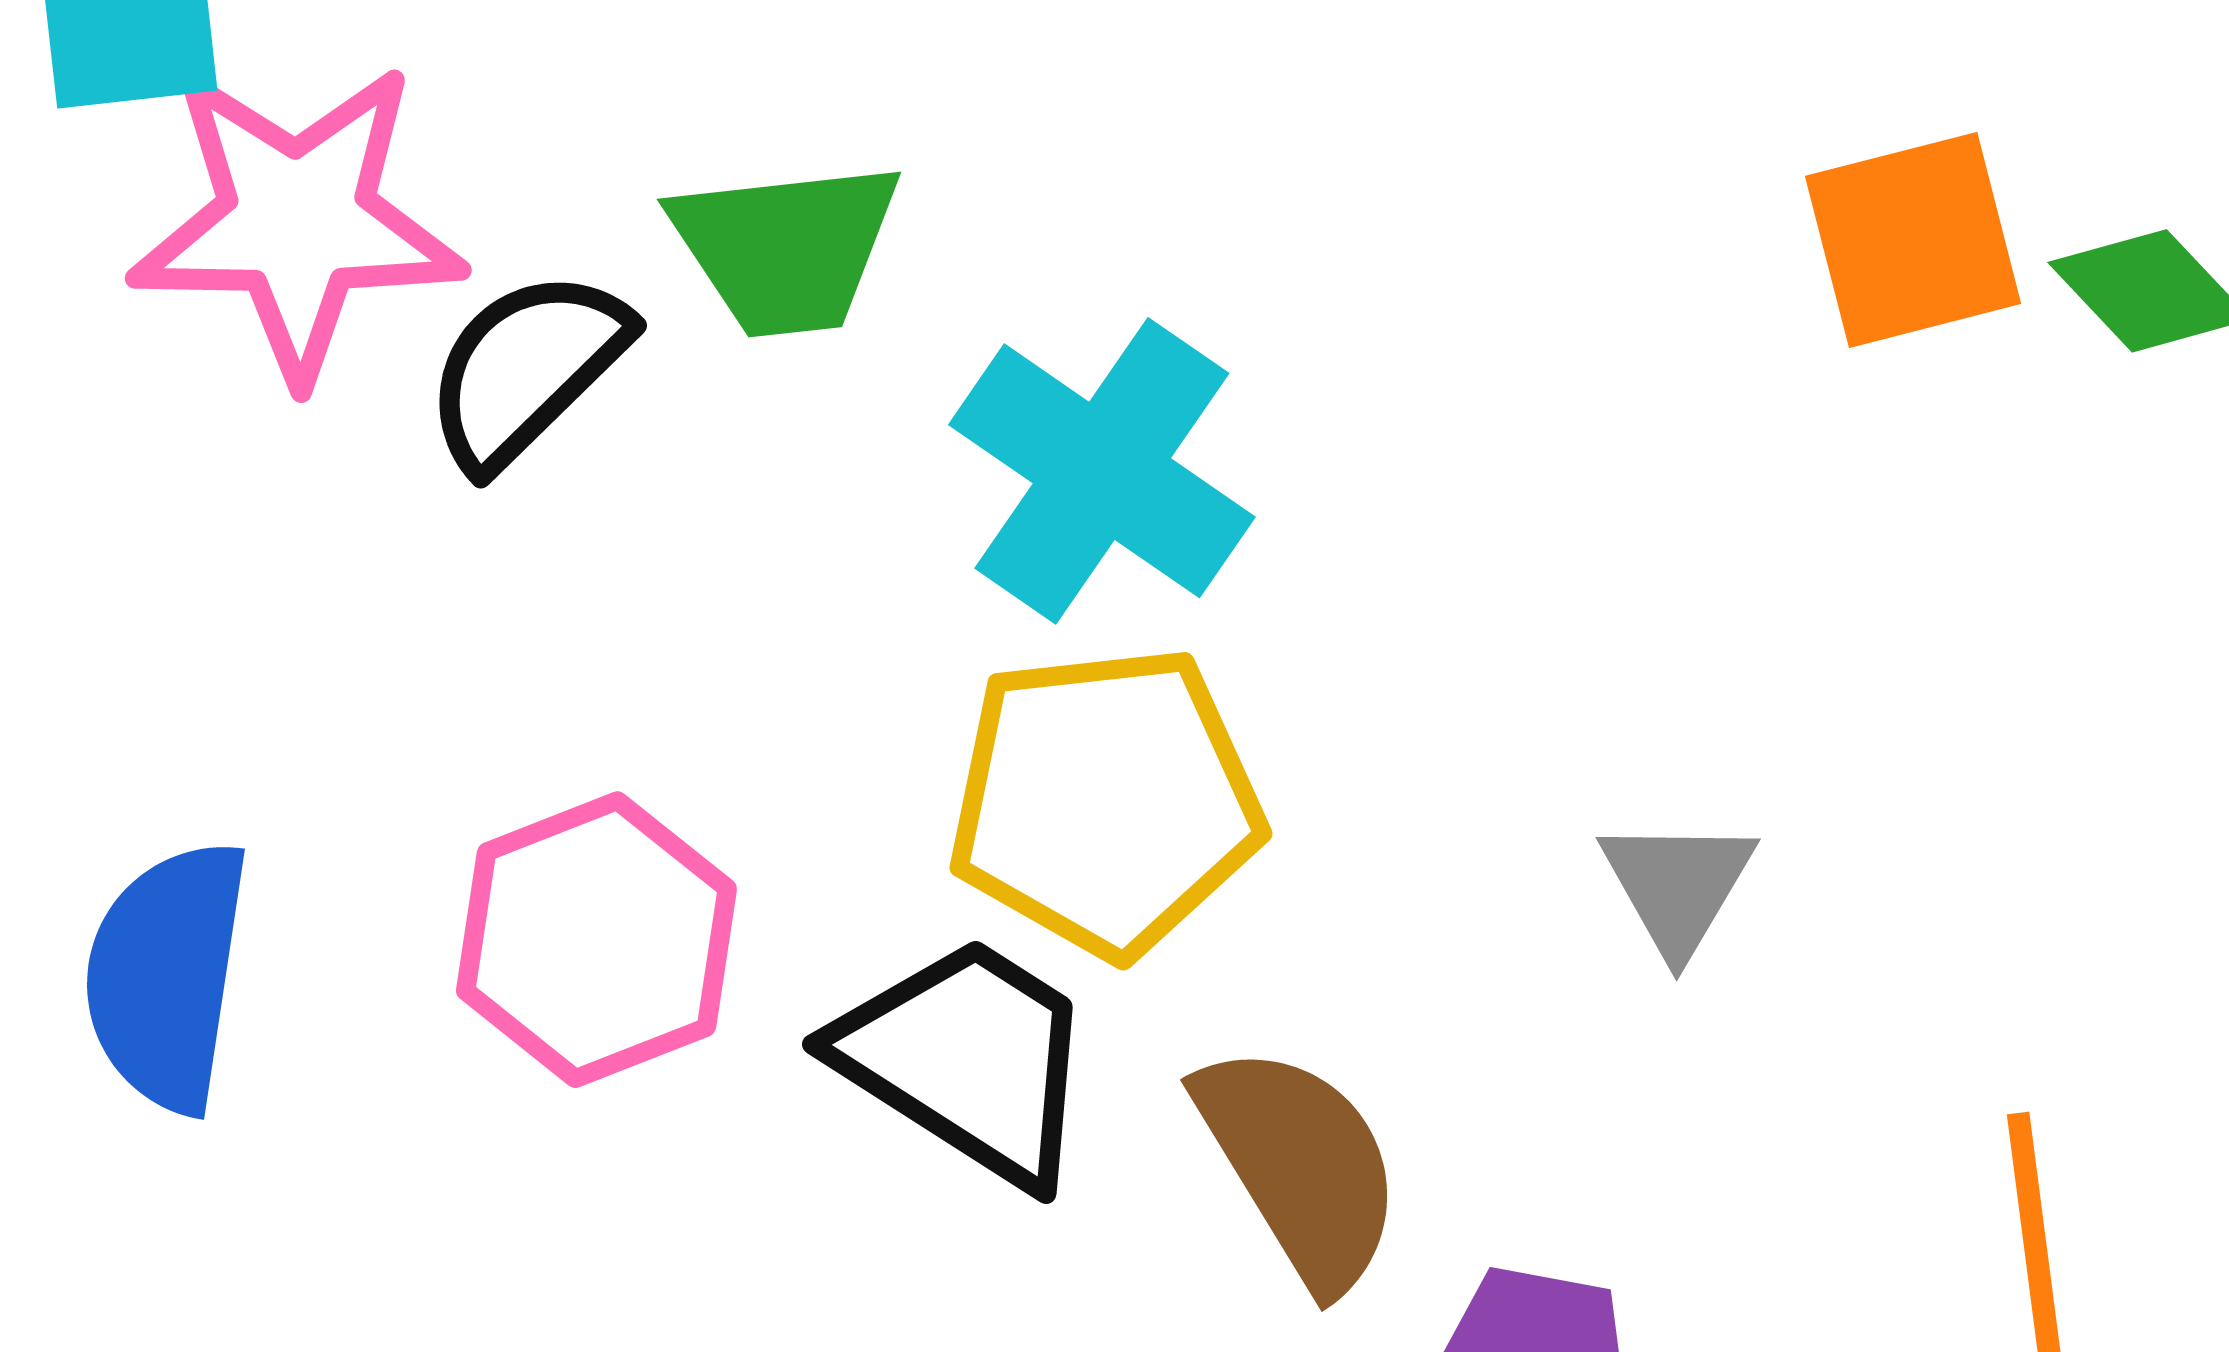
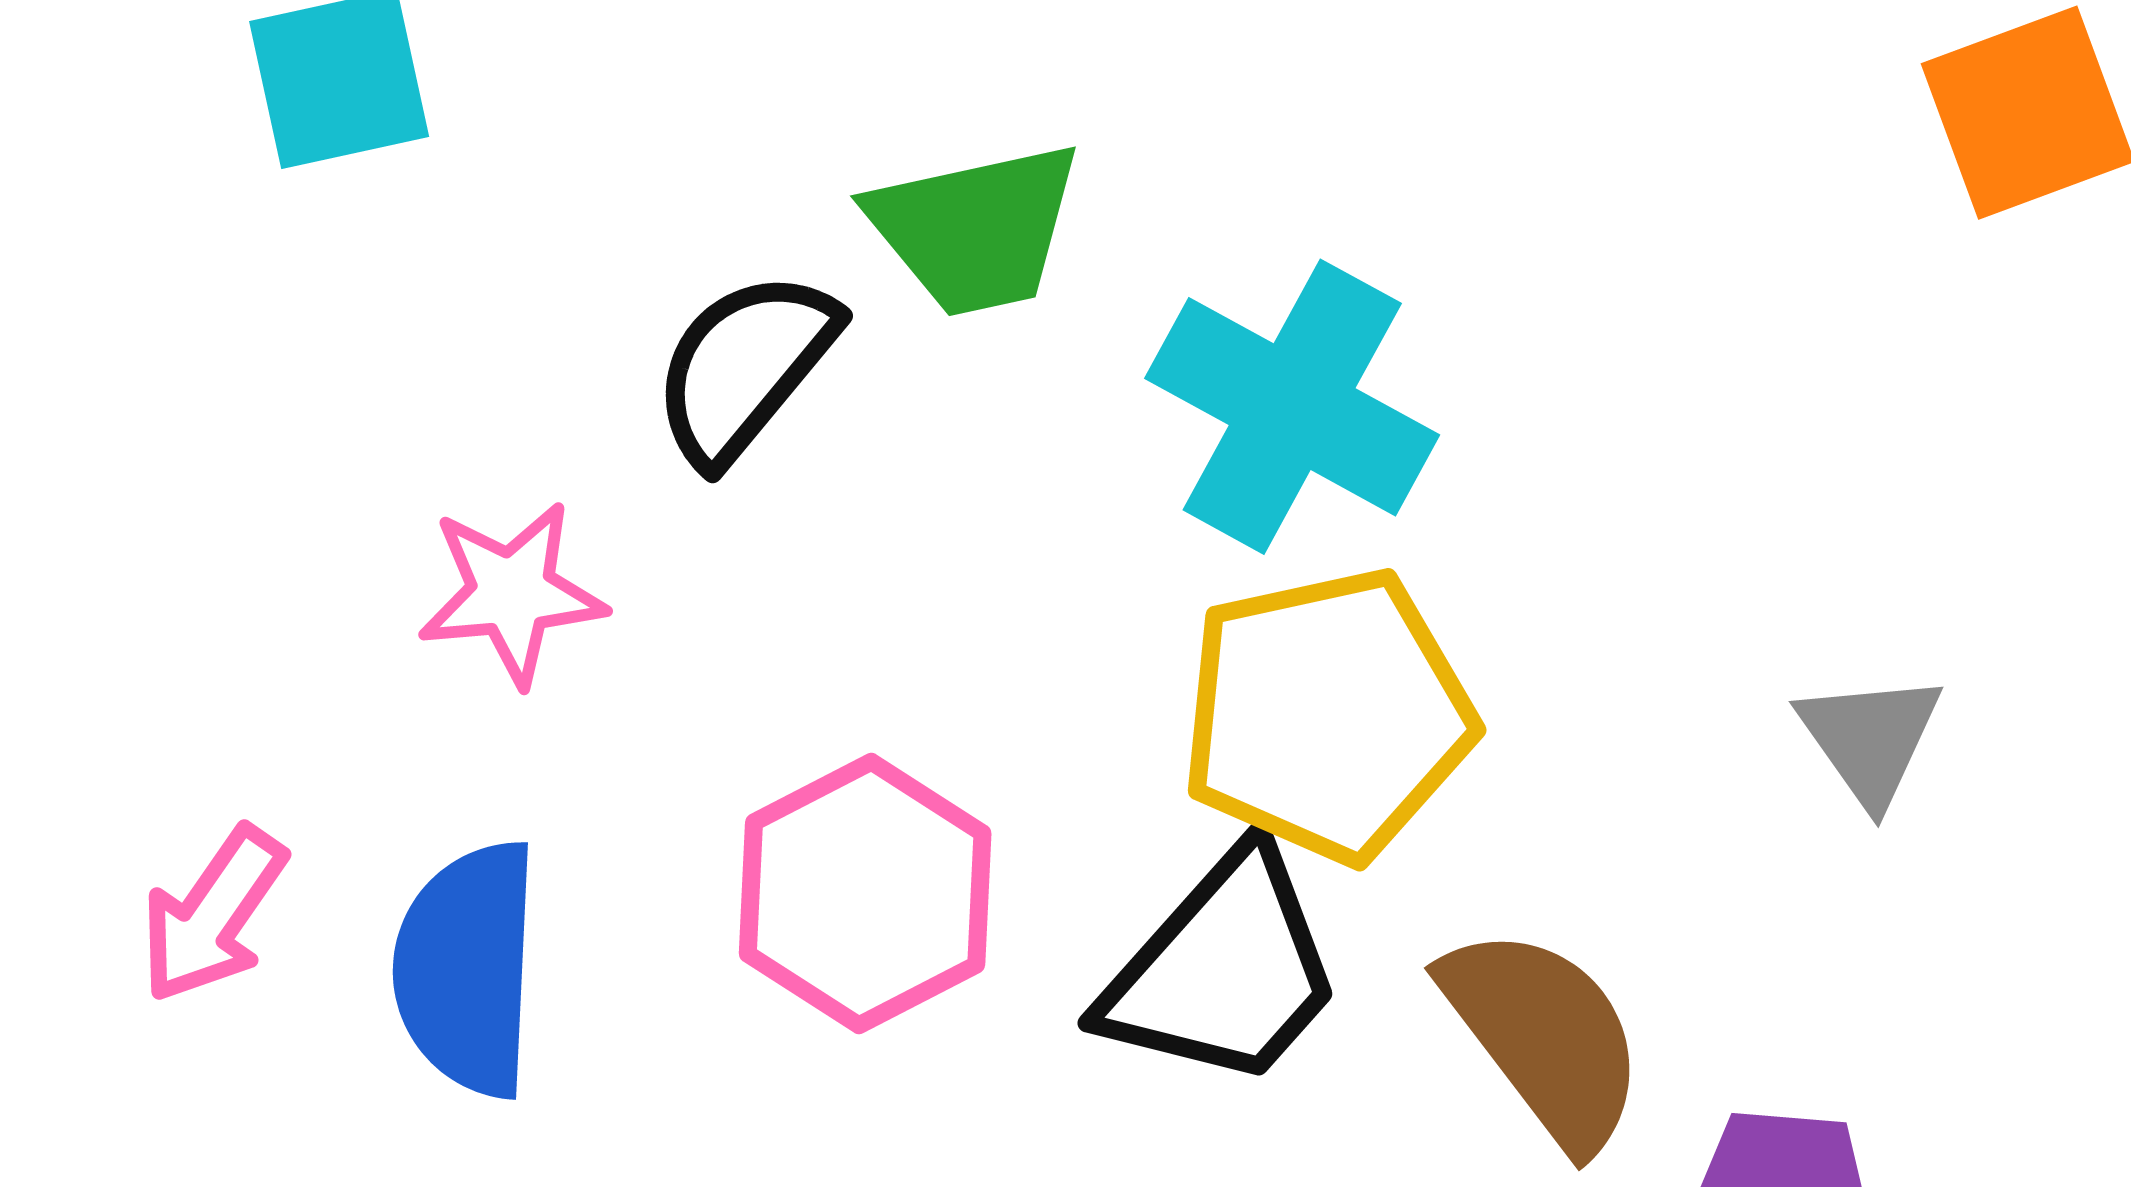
pink star: (297, 221) -> (512, 593), moved, size x0.6
black trapezoid: (967, 1060) -> (1223, 970), turned 105

